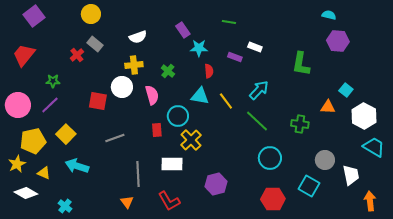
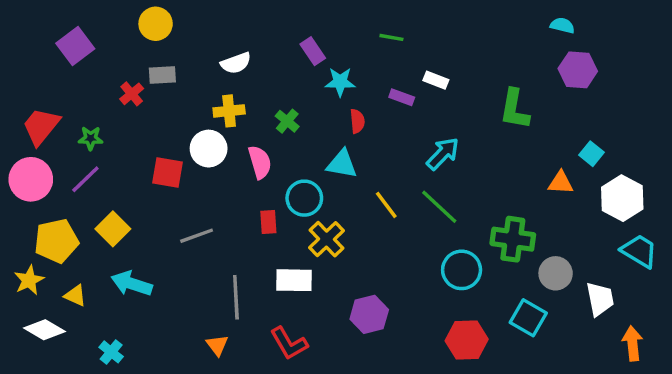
purple square: (34, 16) -> (75, 46), moved
gray rectangle: (95, 44) -> (162, 75), turned -42
red trapezoid: (24, 55) -> (41, 126), moved
yellow line: (226, 101) -> (386, 205), moved
green cross: (300, 124) -> (513, 239), moved, size x1.4

